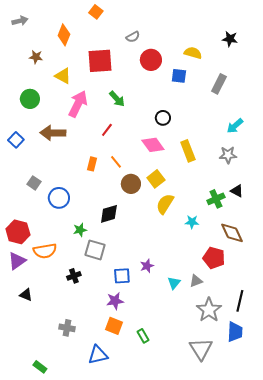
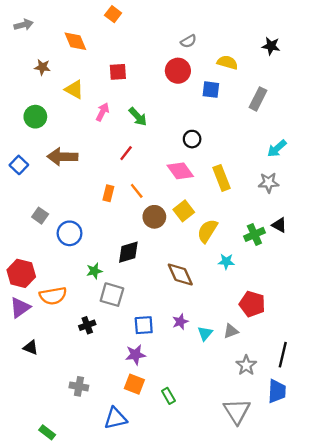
orange diamond: (64, 35) -> (75, 41), turned -45
gray semicircle: (133, 37) -> (189, 41), moved
red square: (100, 61) -> (118, 72), size x0.6
pink arrow: (78, 104) -> (102, 112), moved, size x0.6
yellow semicircle: (165, 204) -> (207, 231), moved
brown diamond: (232, 233) -> (180, 275), moved
purple star: (147, 266) -> (180, 322), moved
gray star: (209, 310) -> (246, 365), size x0.7

